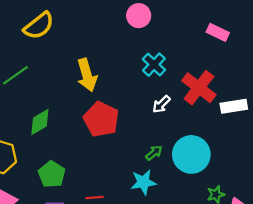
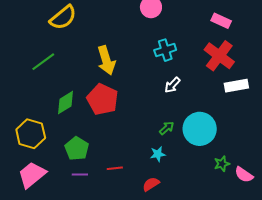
cyan cross: (154, 65) -> (165, 50), turned 30
red cross: (199, 88) -> (219, 56), moved
red pentagon: (101, 119) -> (102, 99), moved
cyan star: (143, 182) -> (158, 154), size x0.7

